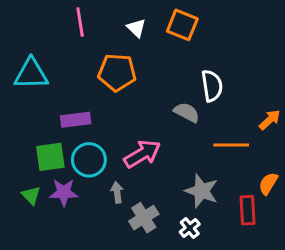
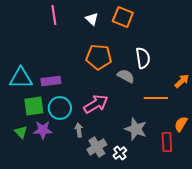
orange pentagon: (117, 72) -> (99, 57), moved
cyan triangle: (31, 74) -> (21, 78), moved
white cross: (190, 228) -> (120, 153), moved

